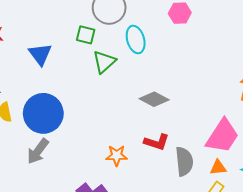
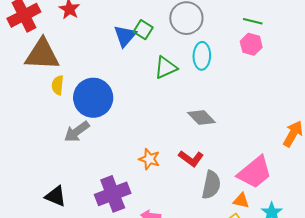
green square: (86, 35) -> (143, 30), moved
blue triangle: (40, 54) -> (125, 36), moved

